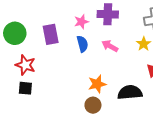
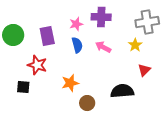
red star: (25, 65) -> (37, 65), moved
orange star: (97, 84) -> (70, 83), moved

